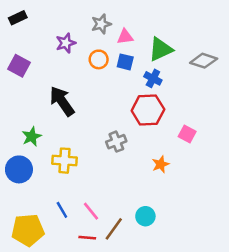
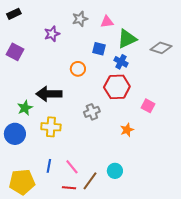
pink triangle: (125, 37) -> (107, 22), moved
orange circle: (99, 59) -> (78, 69), moved
black arrow: (62, 101) -> (49, 94), moved, turned -55
blue line: (62, 210) -> (49, 166), turned 40

